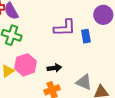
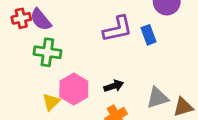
gray triangle: (84, 82) -> (158, 98), turned -30

